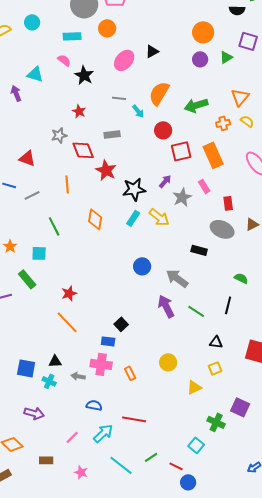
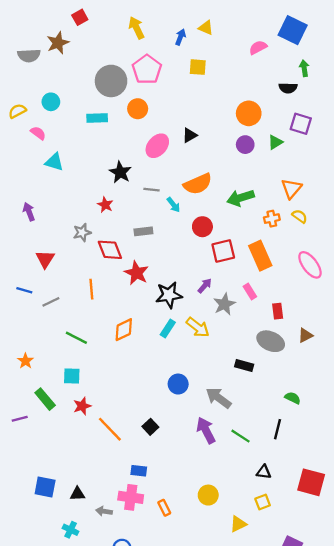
pink semicircle: (64, 60) -> (38, 133), moved
black star: (84, 75) -> (120, 172), moved
purple arrow: (16, 93) -> (29, 212), moved
orange semicircle: (159, 93) -> (198, 184), turned -145
red triangle: (27, 158) -> (45, 259), turned 42
orange diamond: (95, 219) -> (124, 330), turned 55
green line: (54, 226) -> (76, 338), turned -36
cyan square: (39, 253) -> (72, 376), moved
red star: (69, 293) -> (82, 406), moved
orange line: (67, 322) -> (110, 429), moved
black square: (121, 324) -> (150, 427), moved
blue square: (26, 368) -> (45, 487), moved
cyan cross: (49, 381) -> (71, 530), moved

